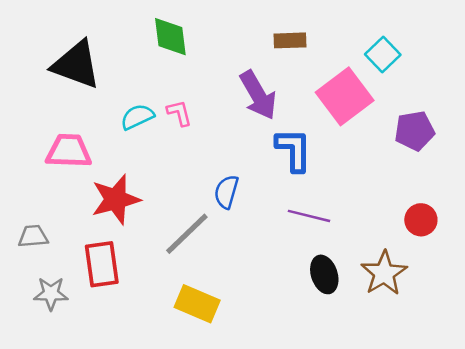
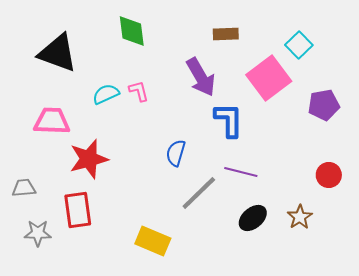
gray line: (187, 234) -> (199, 193), moved
brown star: (384, 273) -> (300, 217), size x0.7
black ellipse: (324, 274) -> (253, 218), turned 68

